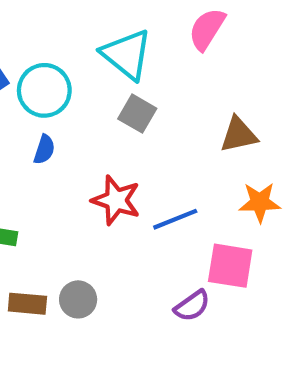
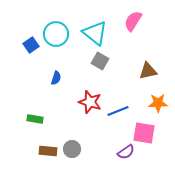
cyan circle: (44, 90) -> (56, 34), moved

